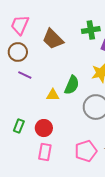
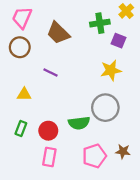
purple line: (25, 75) -> (50, 72), moved
green semicircle: (72, 85) -> (79, 123), moved, turned 60
yellow triangle: (53, 95) -> (24, 94), moved

